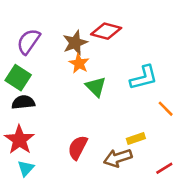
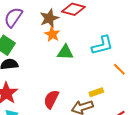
green triangle: (96, 87) -> (65, 52), turned -42

